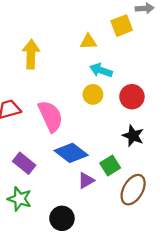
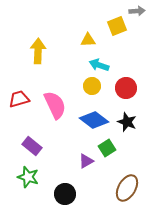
blue diamond: (71, 153) -> (94, 120), moved
brown ellipse: (133, 190) -> (127, 188), moved

